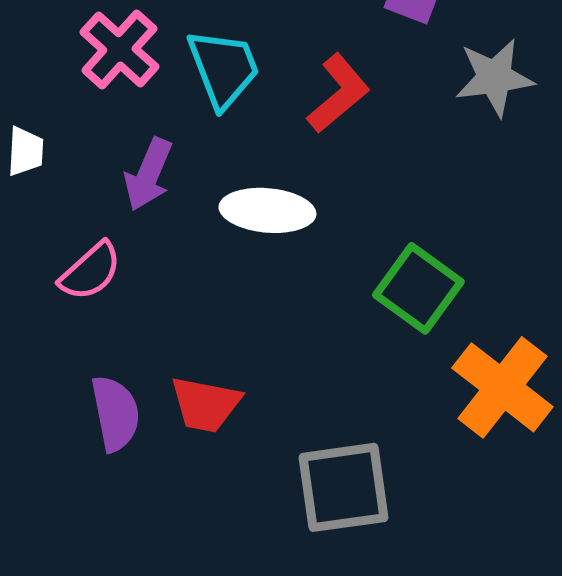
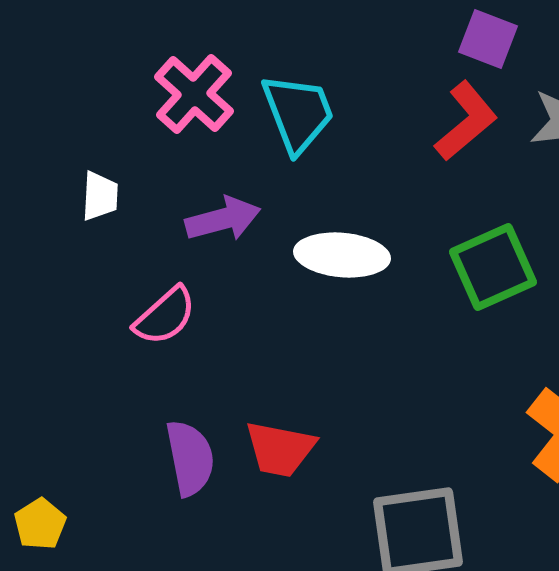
red L-shape: (338, 93) -> (466, 121), moved
purple arrow: (148, 174) -> (223, 219), turned -128
green square: (418, 288) -> (493, 267), moved, turned 30

